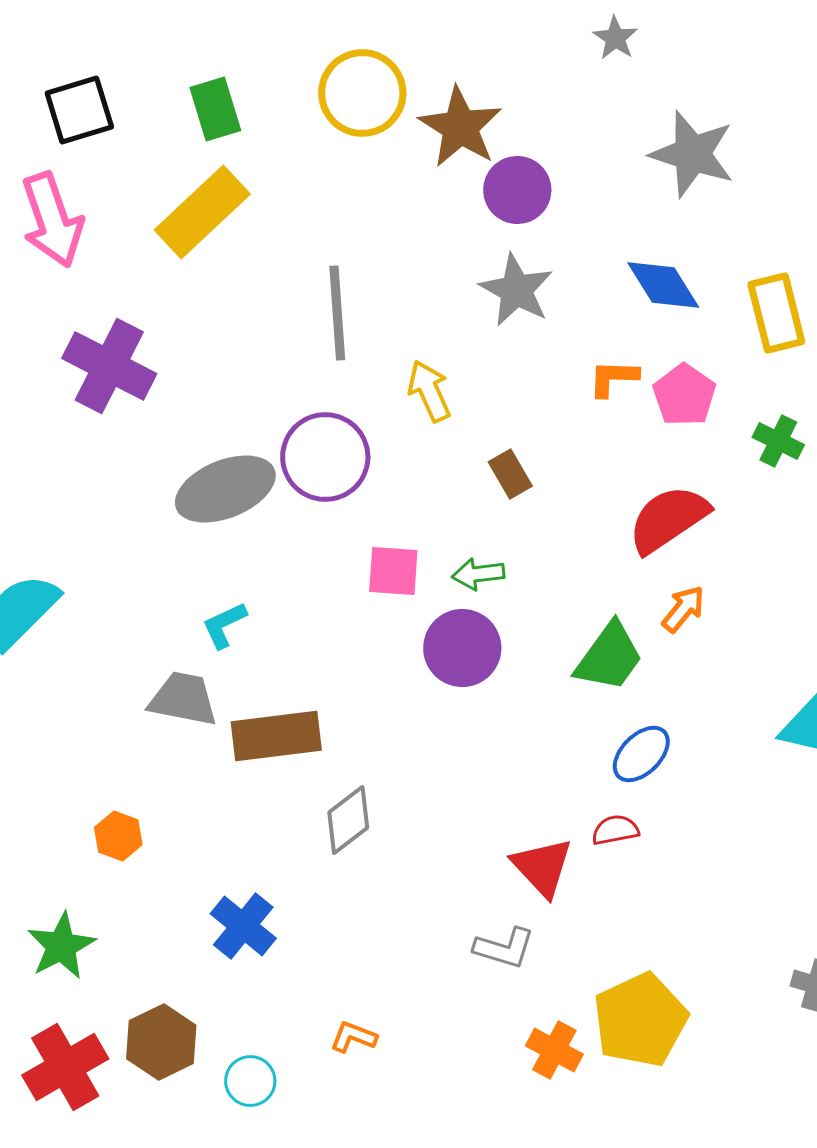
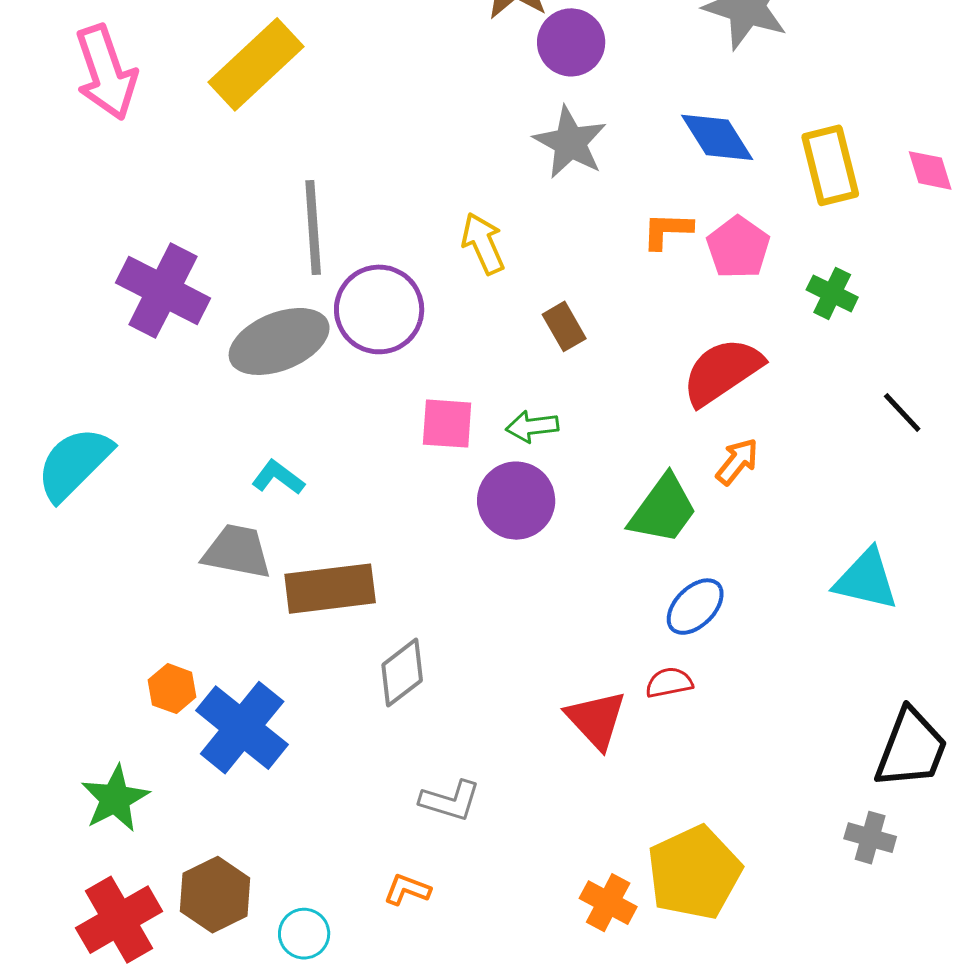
gray line: (337, 313) -> (313, 227), moved
purple cross: (109, 366) -> (163, 290), moved
cyan L-shape: (224, 625) -> (278, 478), turned 62
blue cross: (243, 926) -> (242, 728), moved, size x1.4
gray L-shape: (504, 948) -> (450, 801), moved

